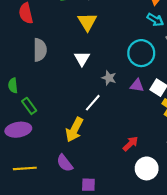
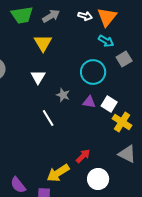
white line: (93, 103) -> (48, 118), turned -72
yellow arrow: (74, 130) -> (58, 173), moved, turned 30
purple semicircle: (65, 163) -> (18, 185), moved

